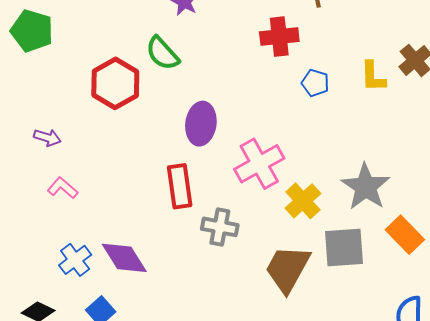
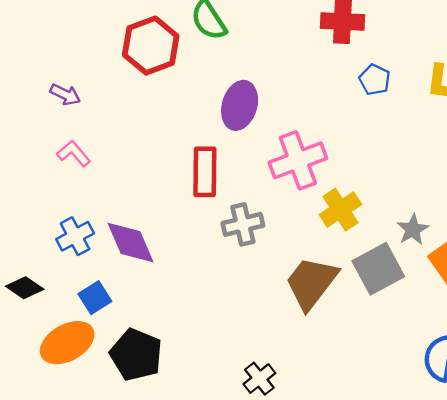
gray star: (366, 187) -> (413, 230), moved, size x0.6
gray cross: (220, 227) -> (243, 224), turned -33
gray square: (344, 247) -> (378, 269), turned -33

